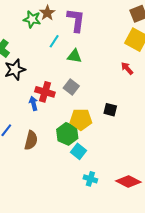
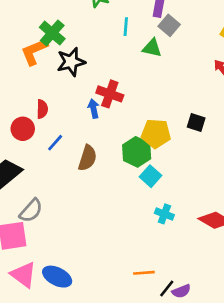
cyan line: (54, 41) -> (126, 27), turned -32
gray square: (71, 87) -> (169, 25), moved

